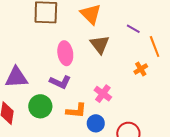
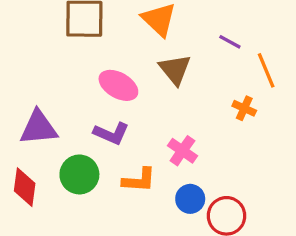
pink ellipse: (65, 53) -> (118, 85), turned -50
orange cross: (141, 69) -> (244, 108), turned -32
blue circle: (96, 123) -> (190, 199), moved

